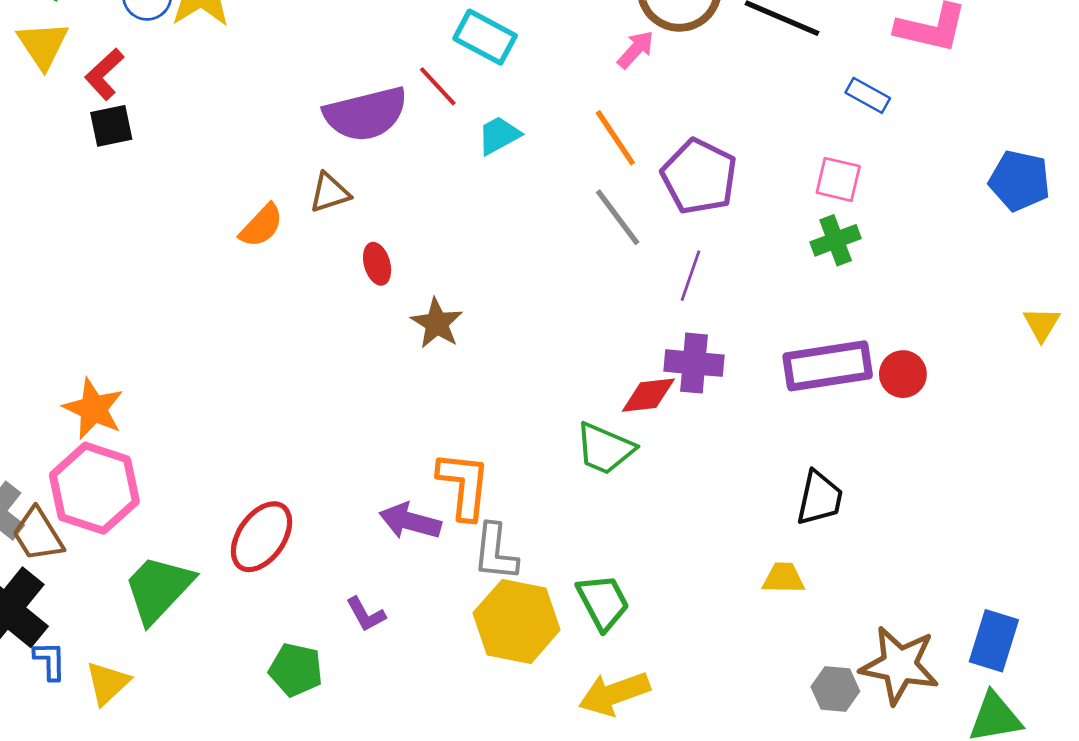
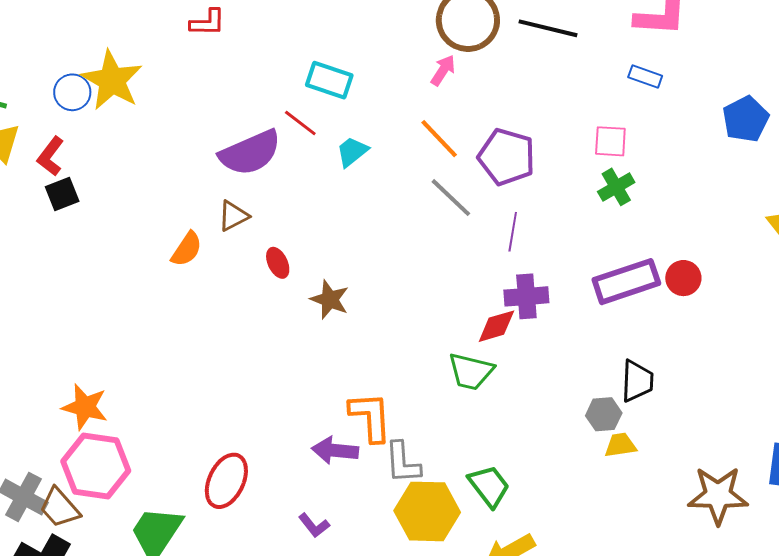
blue rectangle: (868, 95) -> (645, 76), moved
blue pentagon: (1019, 181) -> (746, 119), turned -30
gray hexagon: (835, 689) -> (604, 414), moved

